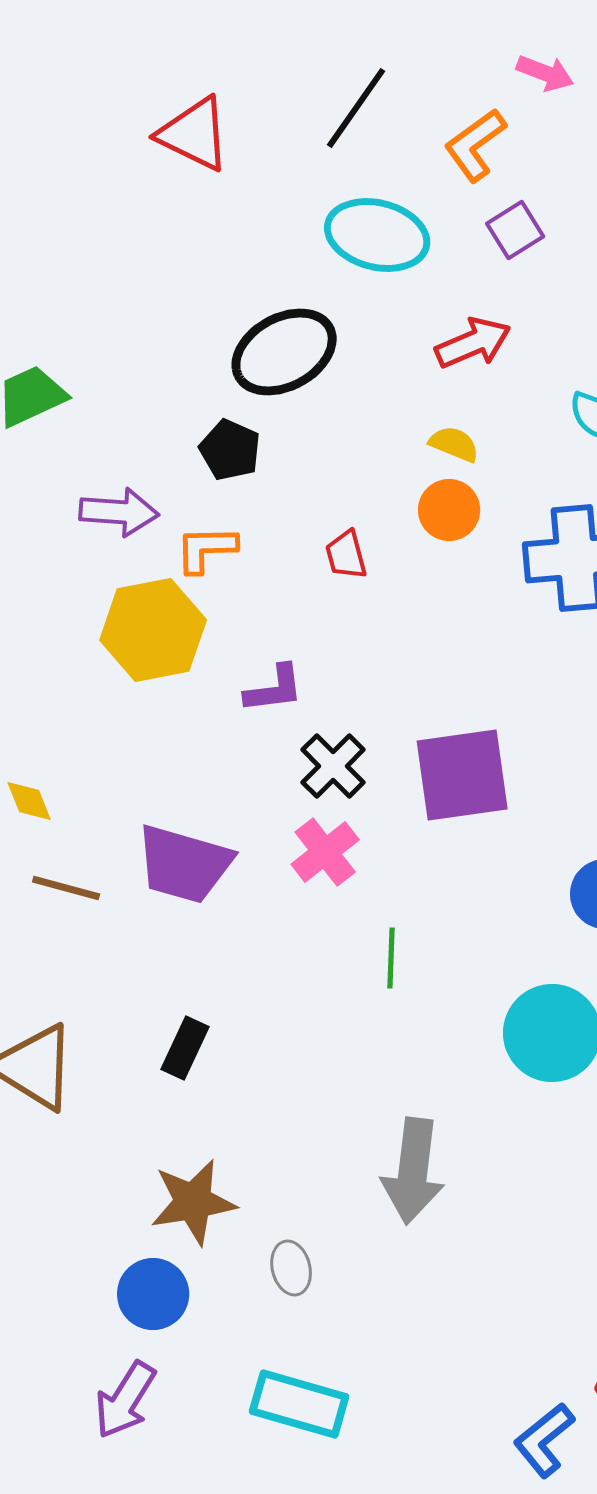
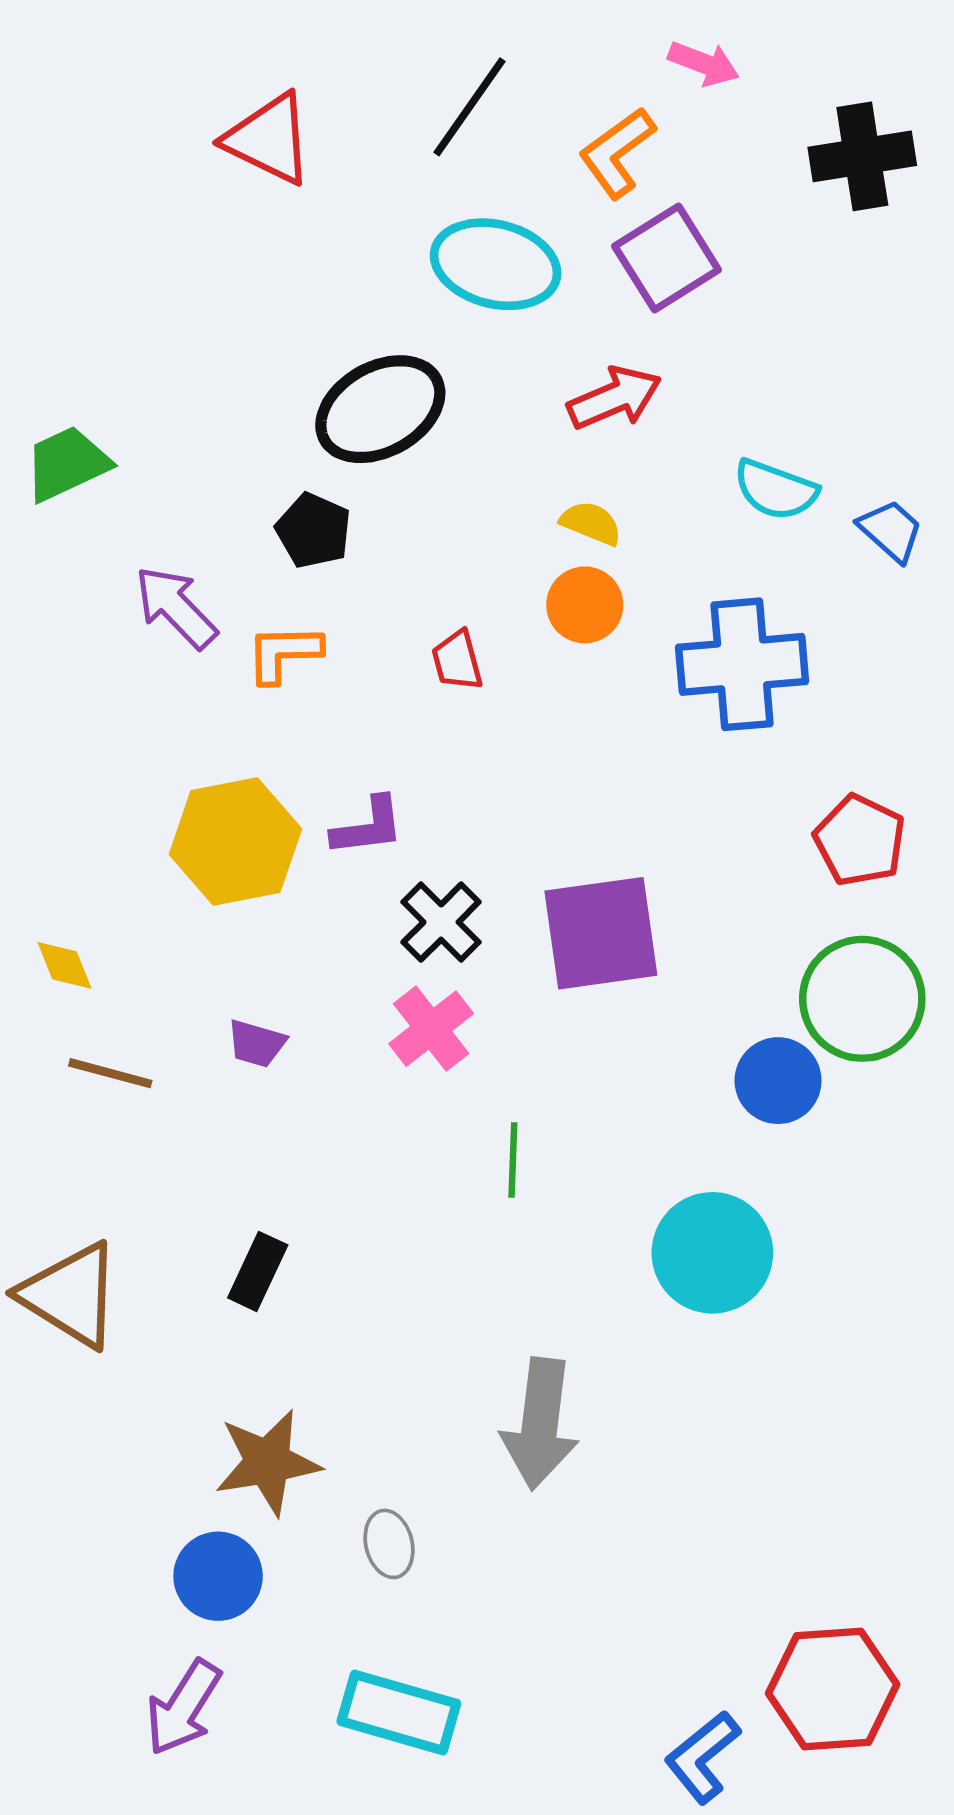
purple square: (515, 230) -> (667, 258), size x1.5
purple arrow: (119, 512) -> (176, 607), turned -138
yellow hexagon: (153, 630) -> (235, 842), moved
purple trapezoid: (184, 864) -> (256, 1043), size x0.5

